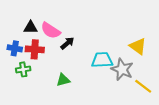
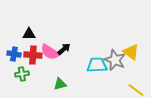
pink semicircle: (51, 30) -> (50, 52), moved
gray star: (122, 69) -> (115, 60), moved

